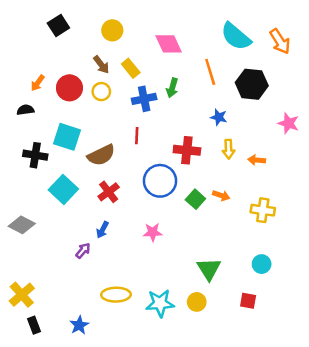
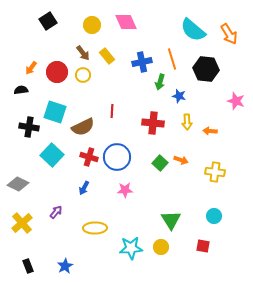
pink diamond: (169, 44) -> (126, 22), moved
green arrow: (172, 88) -> (160, 82), moved
blue cross: (144, 99) -> (142, 62), moved
blue circle: (160, 181) -> (117, 157), moved
red cross: (109, 192) -> (89, 157), turned -36
purple arrow: (83, 251) -> (56, 212), moved
yellow cross: (22, 295) -> (22, 223), moved
yellow ellipse: (116, 295) -> (95, 228), moved

